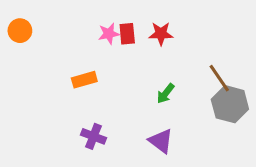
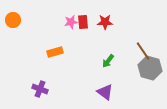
purple cross: (94, 136) -> (40, 89), moved

